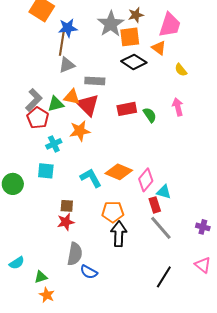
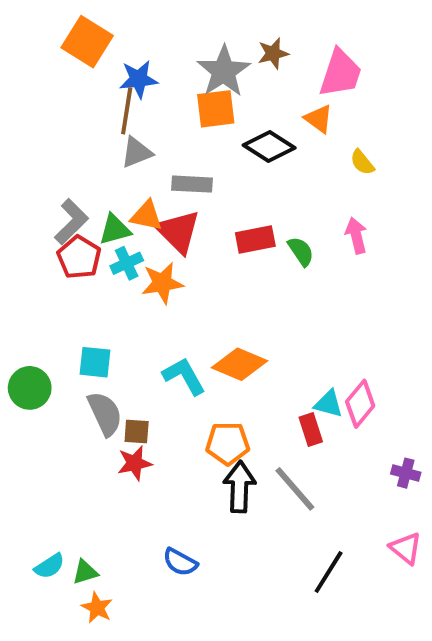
orange square: (130, 37) -> (216, 109), moved
cyan cross: (54, 144) -> (127, 263), moved
pink diamond: (146, 180) -> (360, 404), moved
gray line: (161, 228) -> (295, 489), moved
gray semicircle: (75, 254) -> (105, 414), moved, turned -35
cyan semicircle: (17, 263) -> (49, 566), moved

